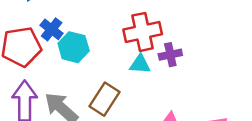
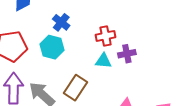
blue cross: (52, 29) -> (61, 22), moved
red cross: (143, 32) -> (106, 36), size x0.7

